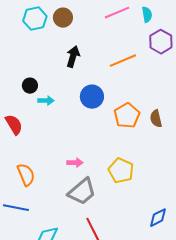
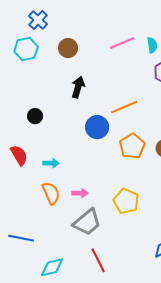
cyan hexagon: (35, 19) -> (26, 49), moved
orange line: (123, 61) -> (124, 107), moved
cyan arrow: (46, 101) -> (51, 163), moved
orange semicircle: (26, 175) -> (51, 193), moved

